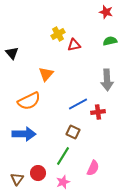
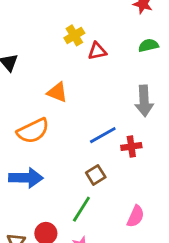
orange triangle: (46, 74) -> (57, 92), turned -49
brown square: (73, 132) -> (96, 175), turned 32
pink semicircle: (93, 168) -> (136, 216), moved

